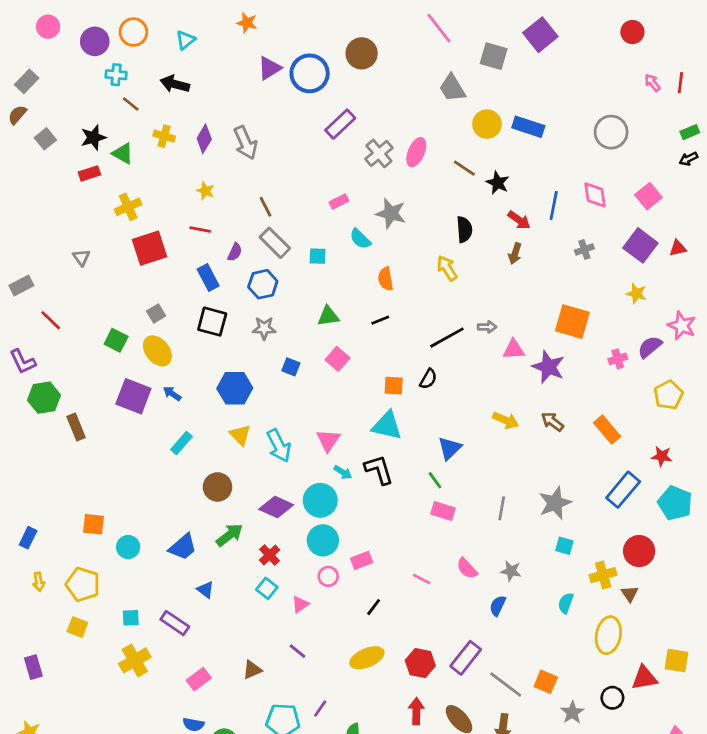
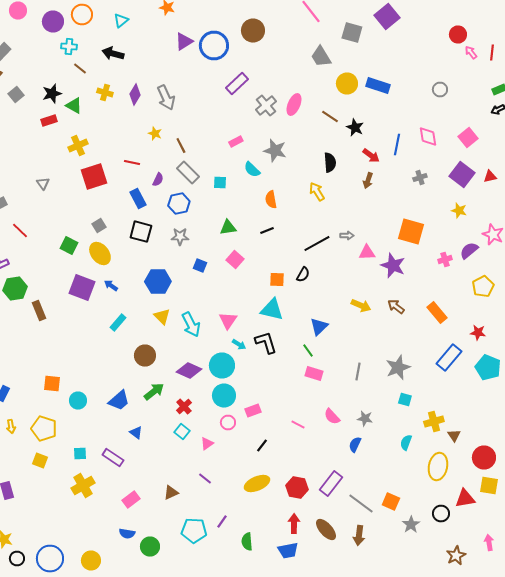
red circle: (632, 32) -> (458, 34), moved
gray circle: (611, 132) -> (440, 90), size x0.6
yellow star: (205, 191) -> (155, 134), moved
red circle: (639, 551) -> (484, 458), moved

